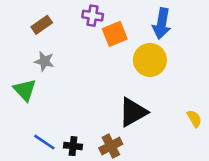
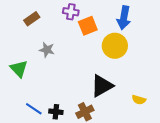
gray star: (44, 61) -> (47, 50), moved
yellow semicircle: (194, 119) -> (139, 100), moved, turned 136

